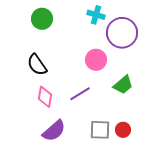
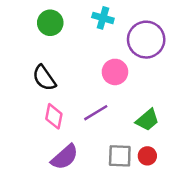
cyan cross: (96, 15) -> (103, 18), moved
green trapezoid: (123, 85) -> (147, 120), moved

